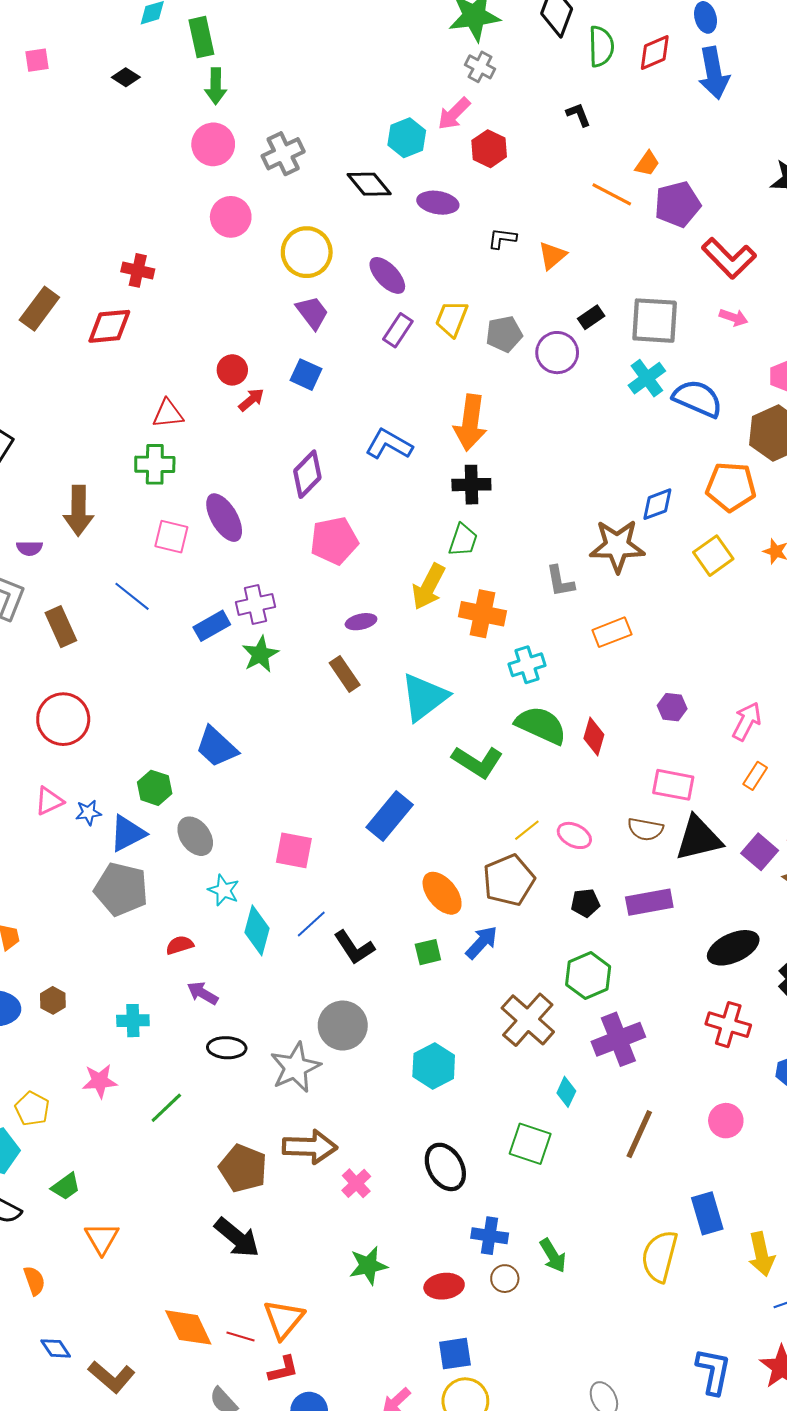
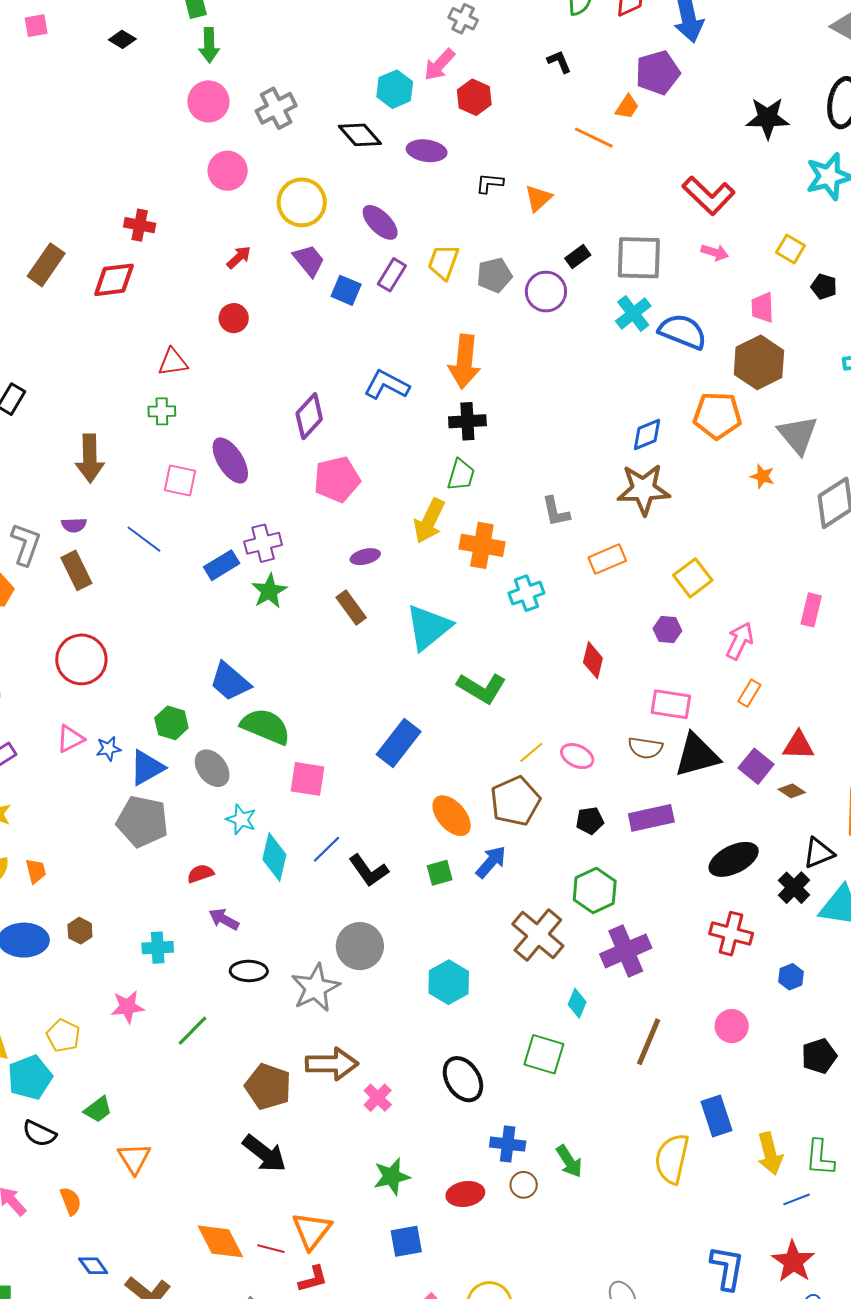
purple pentagon: (677, 204) -> (658, 73), moved
blue square: (306, 375) -> (346, 290), moved
red arrow: (251, 400) -> (239, 257), moved
green cross: (155, 464) -> (162, 411), size x0.7
brown star: (617, 546) -> (643, 489), moved
purple semicircle: (29, 548) -> (74, 525), moved
yellow square: (713, 556) -> (693, 578), moved
green semicircle: (541, 725) -> (266, 726), moved
blue square: (455, 1354) -> (406, 1241), moved

